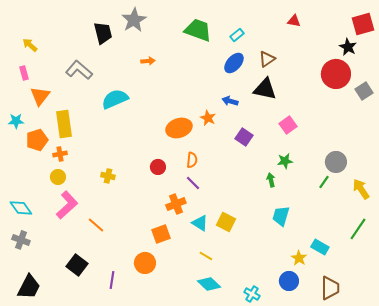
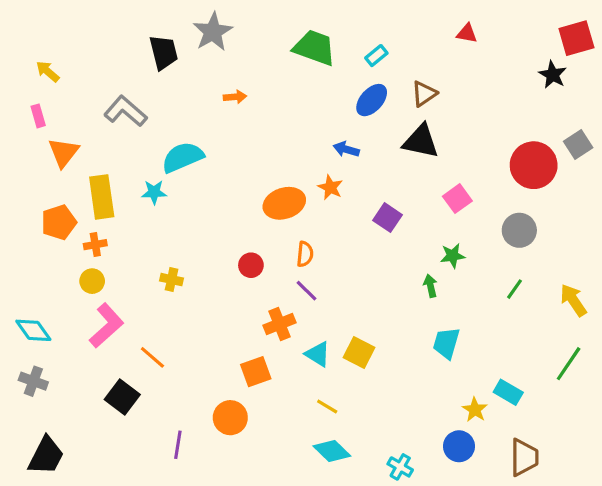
red circle: (336, 74) -> (534, 165), moved
blue arrow: (230, 101) -> (346, 149), moved
cyan star: (16, 121) -> (154, 192), moved
gray circle: (336, 162) -> (519, 230), moved
black square: (77, 265) -> (122, 397), moved

